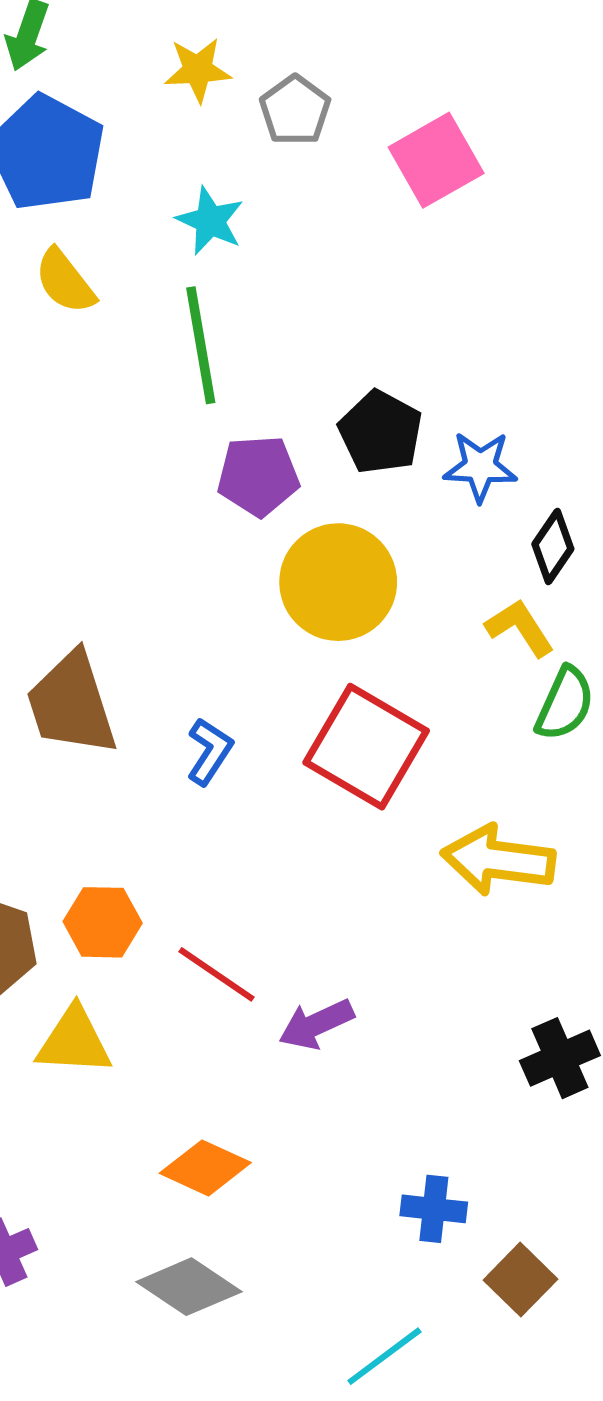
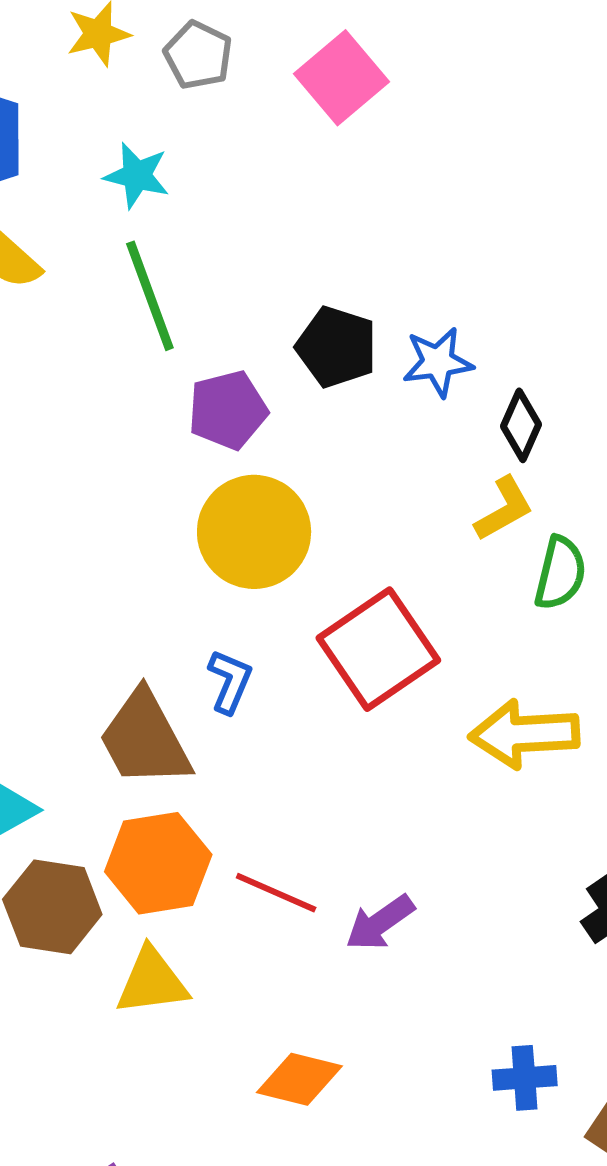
yellow circle: (338, 582) -> (254, 532), moved
yellow L-shape: (520, 628) -> (504, 509), turned 104
brown trapezoid: (71, 704) -> (145, 739), moved
red square: (366, 747) -> (378, 649), turned 36
orange hexagon: (103, 922) -> (158, 863), size x1.4

